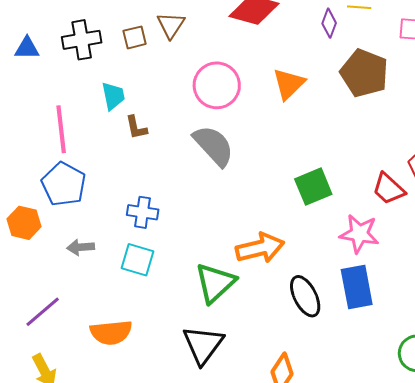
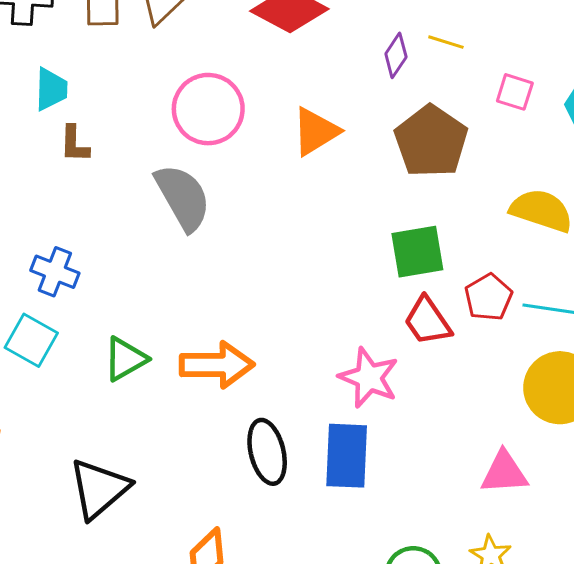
green square: (313, 187) -> (417, 252), moved
green triangle: (215, 283) -> (125, 359), moved, size x0.7

